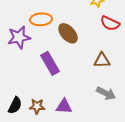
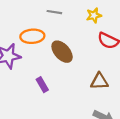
purple rectangle: (50, 63) -> (42, 85), size x0.6

